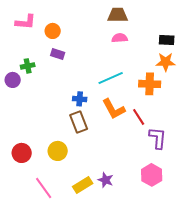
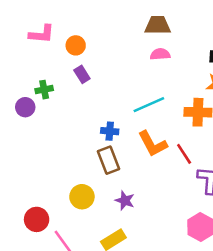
purple rectangle: (58, 54) -> (82, 74), turned 40
red circle: (22, 153) -> (37, 219), moved
purple star: (106, 180) -> (125, 201), moved

